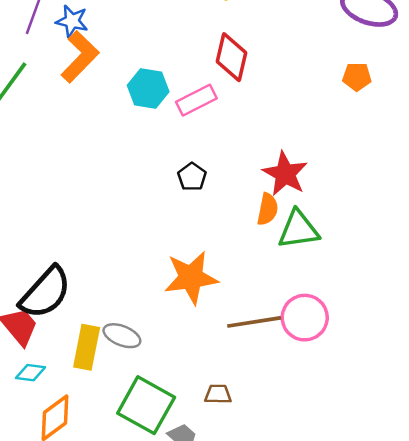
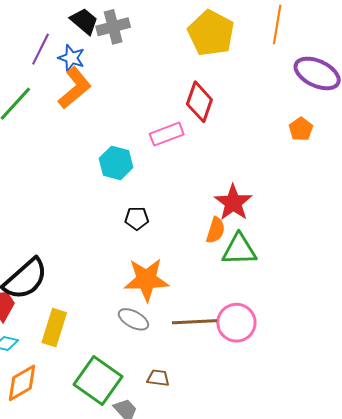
orange pentagon: (357, 77) -> (301, 129), turned 30
cyan hexagon: (148, 88) -> (116, 163), moved
black pentagon: (192, 177) -> (137, 218), moved, turned 30
gray ellipse: (122, 336) -> (133, 319), moved

